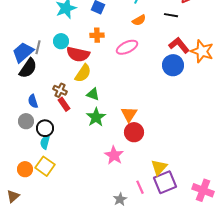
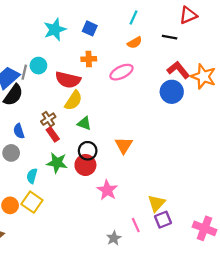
cyan circle: (61, 41) -> (38, 66), moved
brown cross: (60, 90) -> (48, 119), turned 32
green star: (96, 117) -> (57, 163), moved, turned -30
black circle: (45, 128) -> (88, 151), moved
red circle: (134, 132) -> (85, 165), moved
purple square: (165, 182) -> (163, 220), size x0.7

